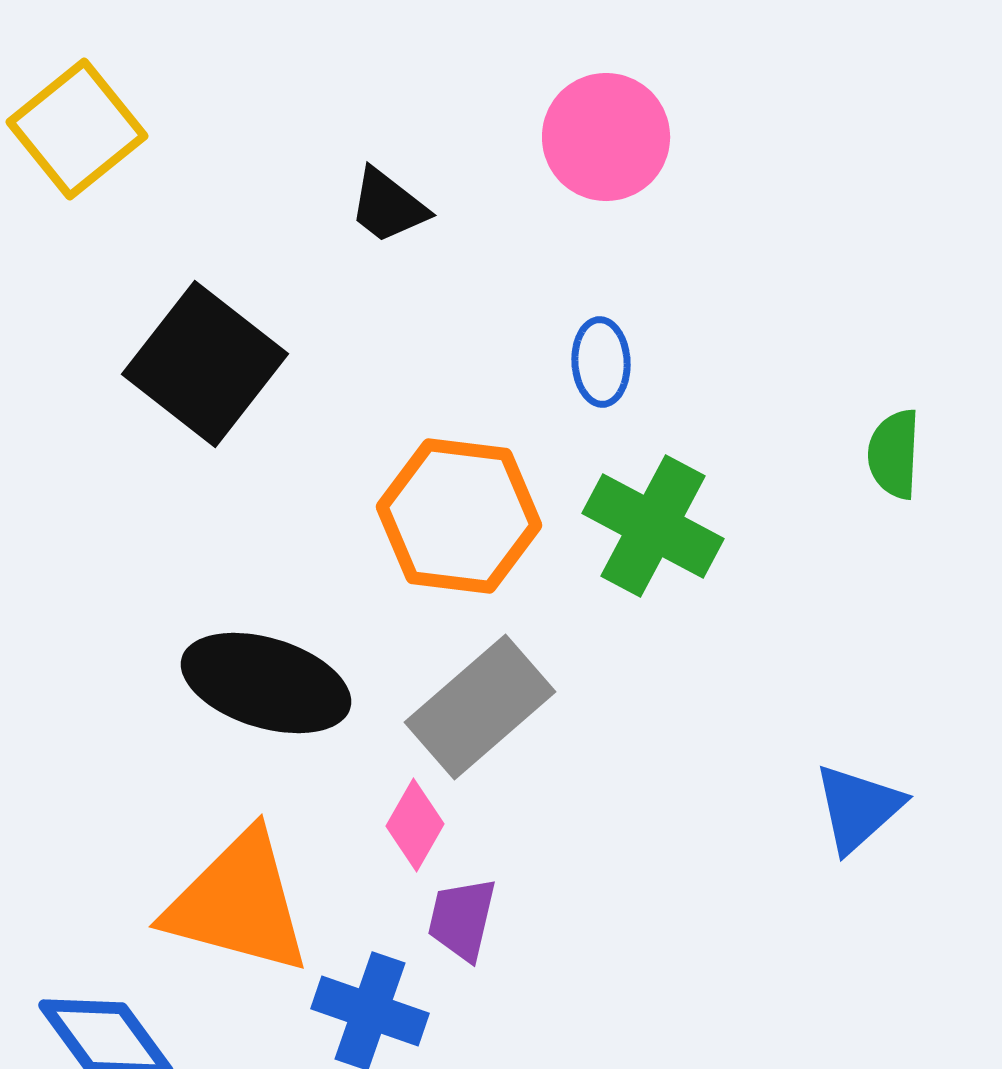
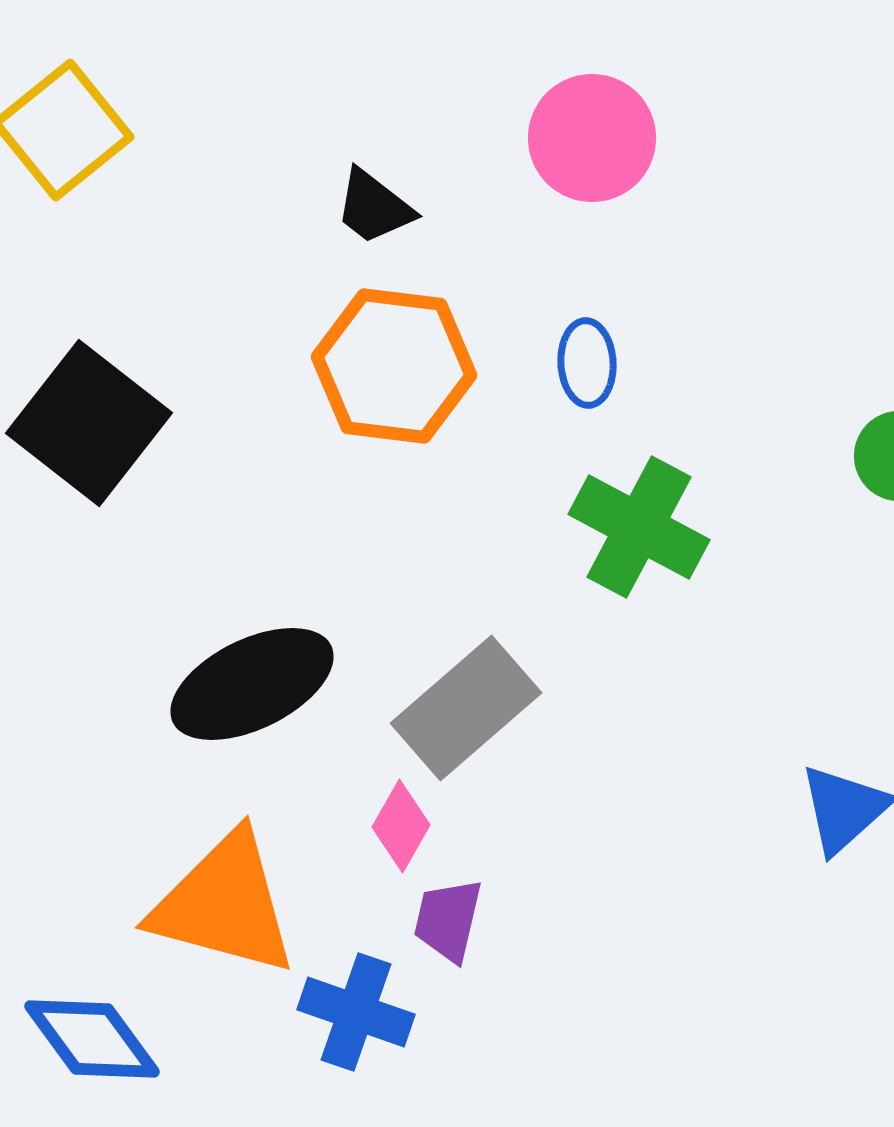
black square: (205, 364) -> (89, 423), moved
orange hexagon: (459, 516) -> (394, 366), moved
black ellipse: (266, 683) -> (252, 684), turned -43

